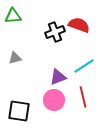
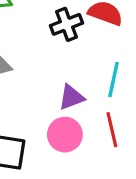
cyan line: (84, 66) -> (114, 79), turned -45

